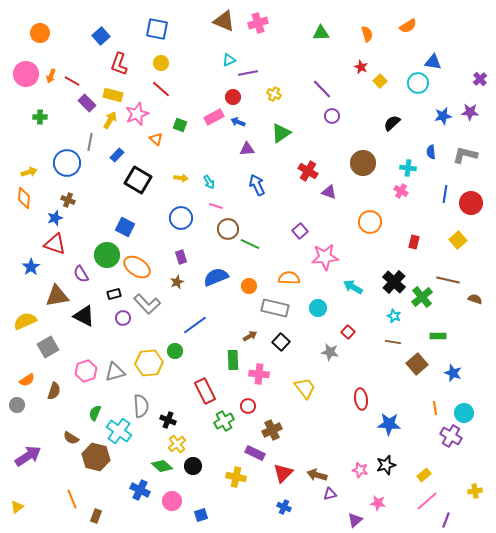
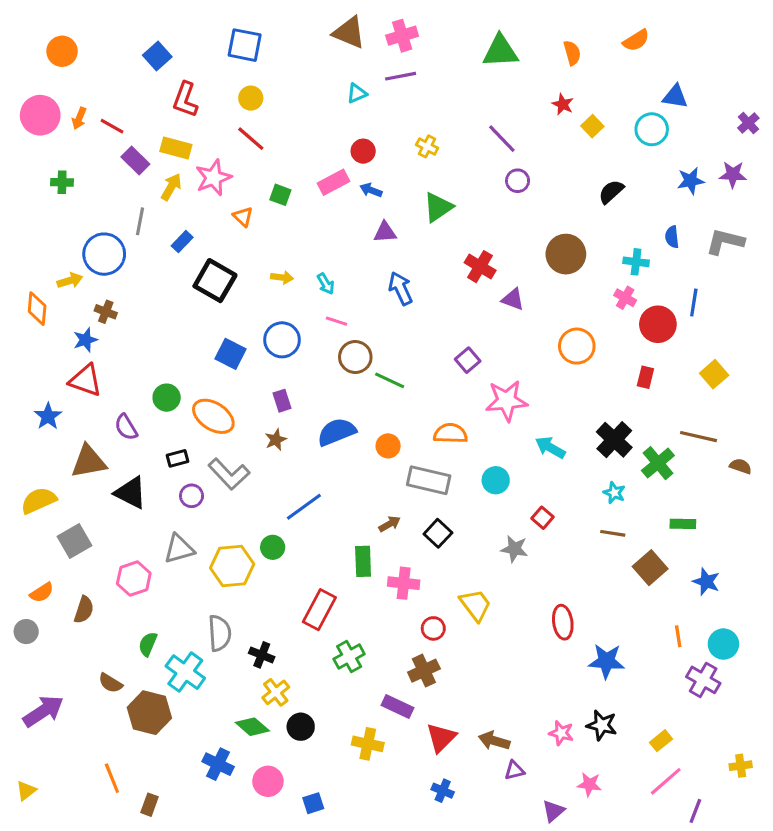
green triangle: (321, 33) -> (500, 51), size x1.4
purple line: (248, 73) -> (401, 76), moved
yellow arrow: (29, 172) -> (70, 281), moved
red circle: (471, 203) -> (658, 324), moved
blue square: (125, 227) -> (231, 354), moved
green circle: (107, 255) -> (167, 398), size x0.7
gray triangle: (115, 372) -> (179, 549), moved
red rectangle: (205, 391) -> (319, 610), turned 55
red circle: (248, 406) -> (433, 628), moved
black star: (386, 465) -> (602, 725), turned 30

